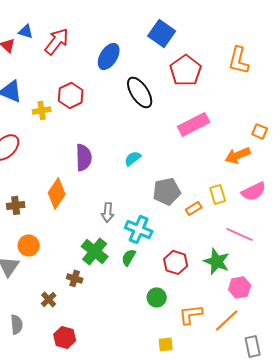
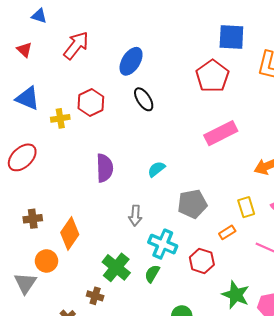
blue triangle: (26, 31) -> (39, 16), moved
blue square: (162, 33) -> (231, 37), moved, turned -32
black ellipse: (140, 92) -> (144, 99), moved, size x0.7
orange diamond: (57, 193) -> (70, 234), moved
orange rectangle: (194, 208) -> (227, 232), moved
gray arrow: (108, 212) -> (135, 216), moved
green star: (217, 261) -> (236, 295), moved
red hexagon: (176, 262) -> (202, 261), moved

